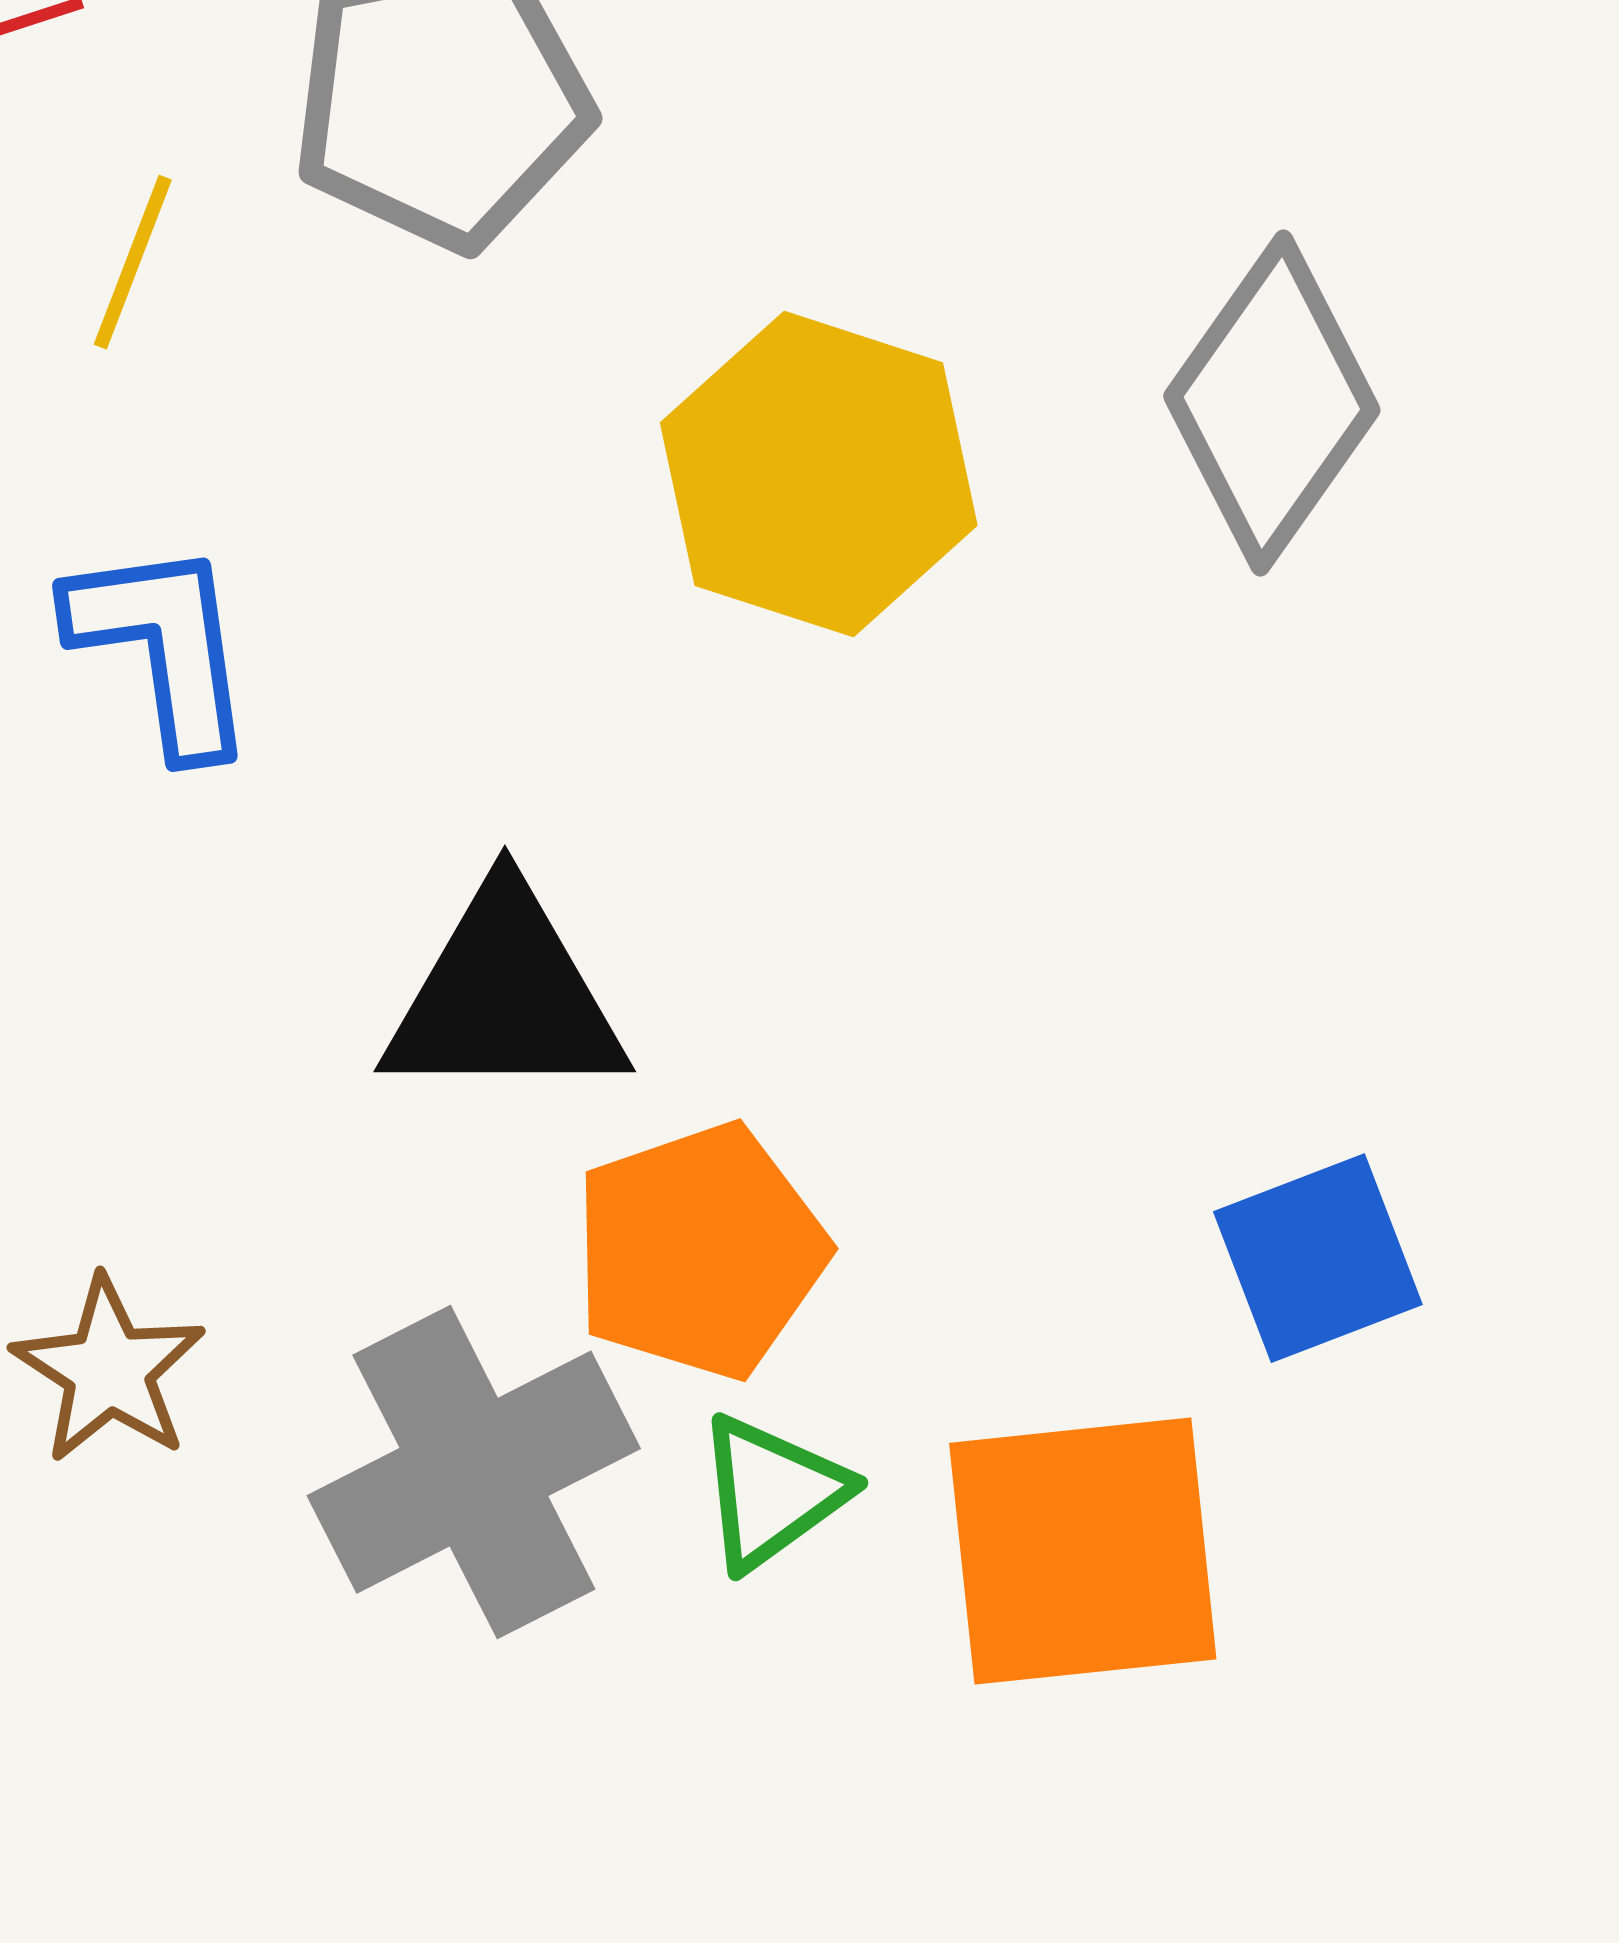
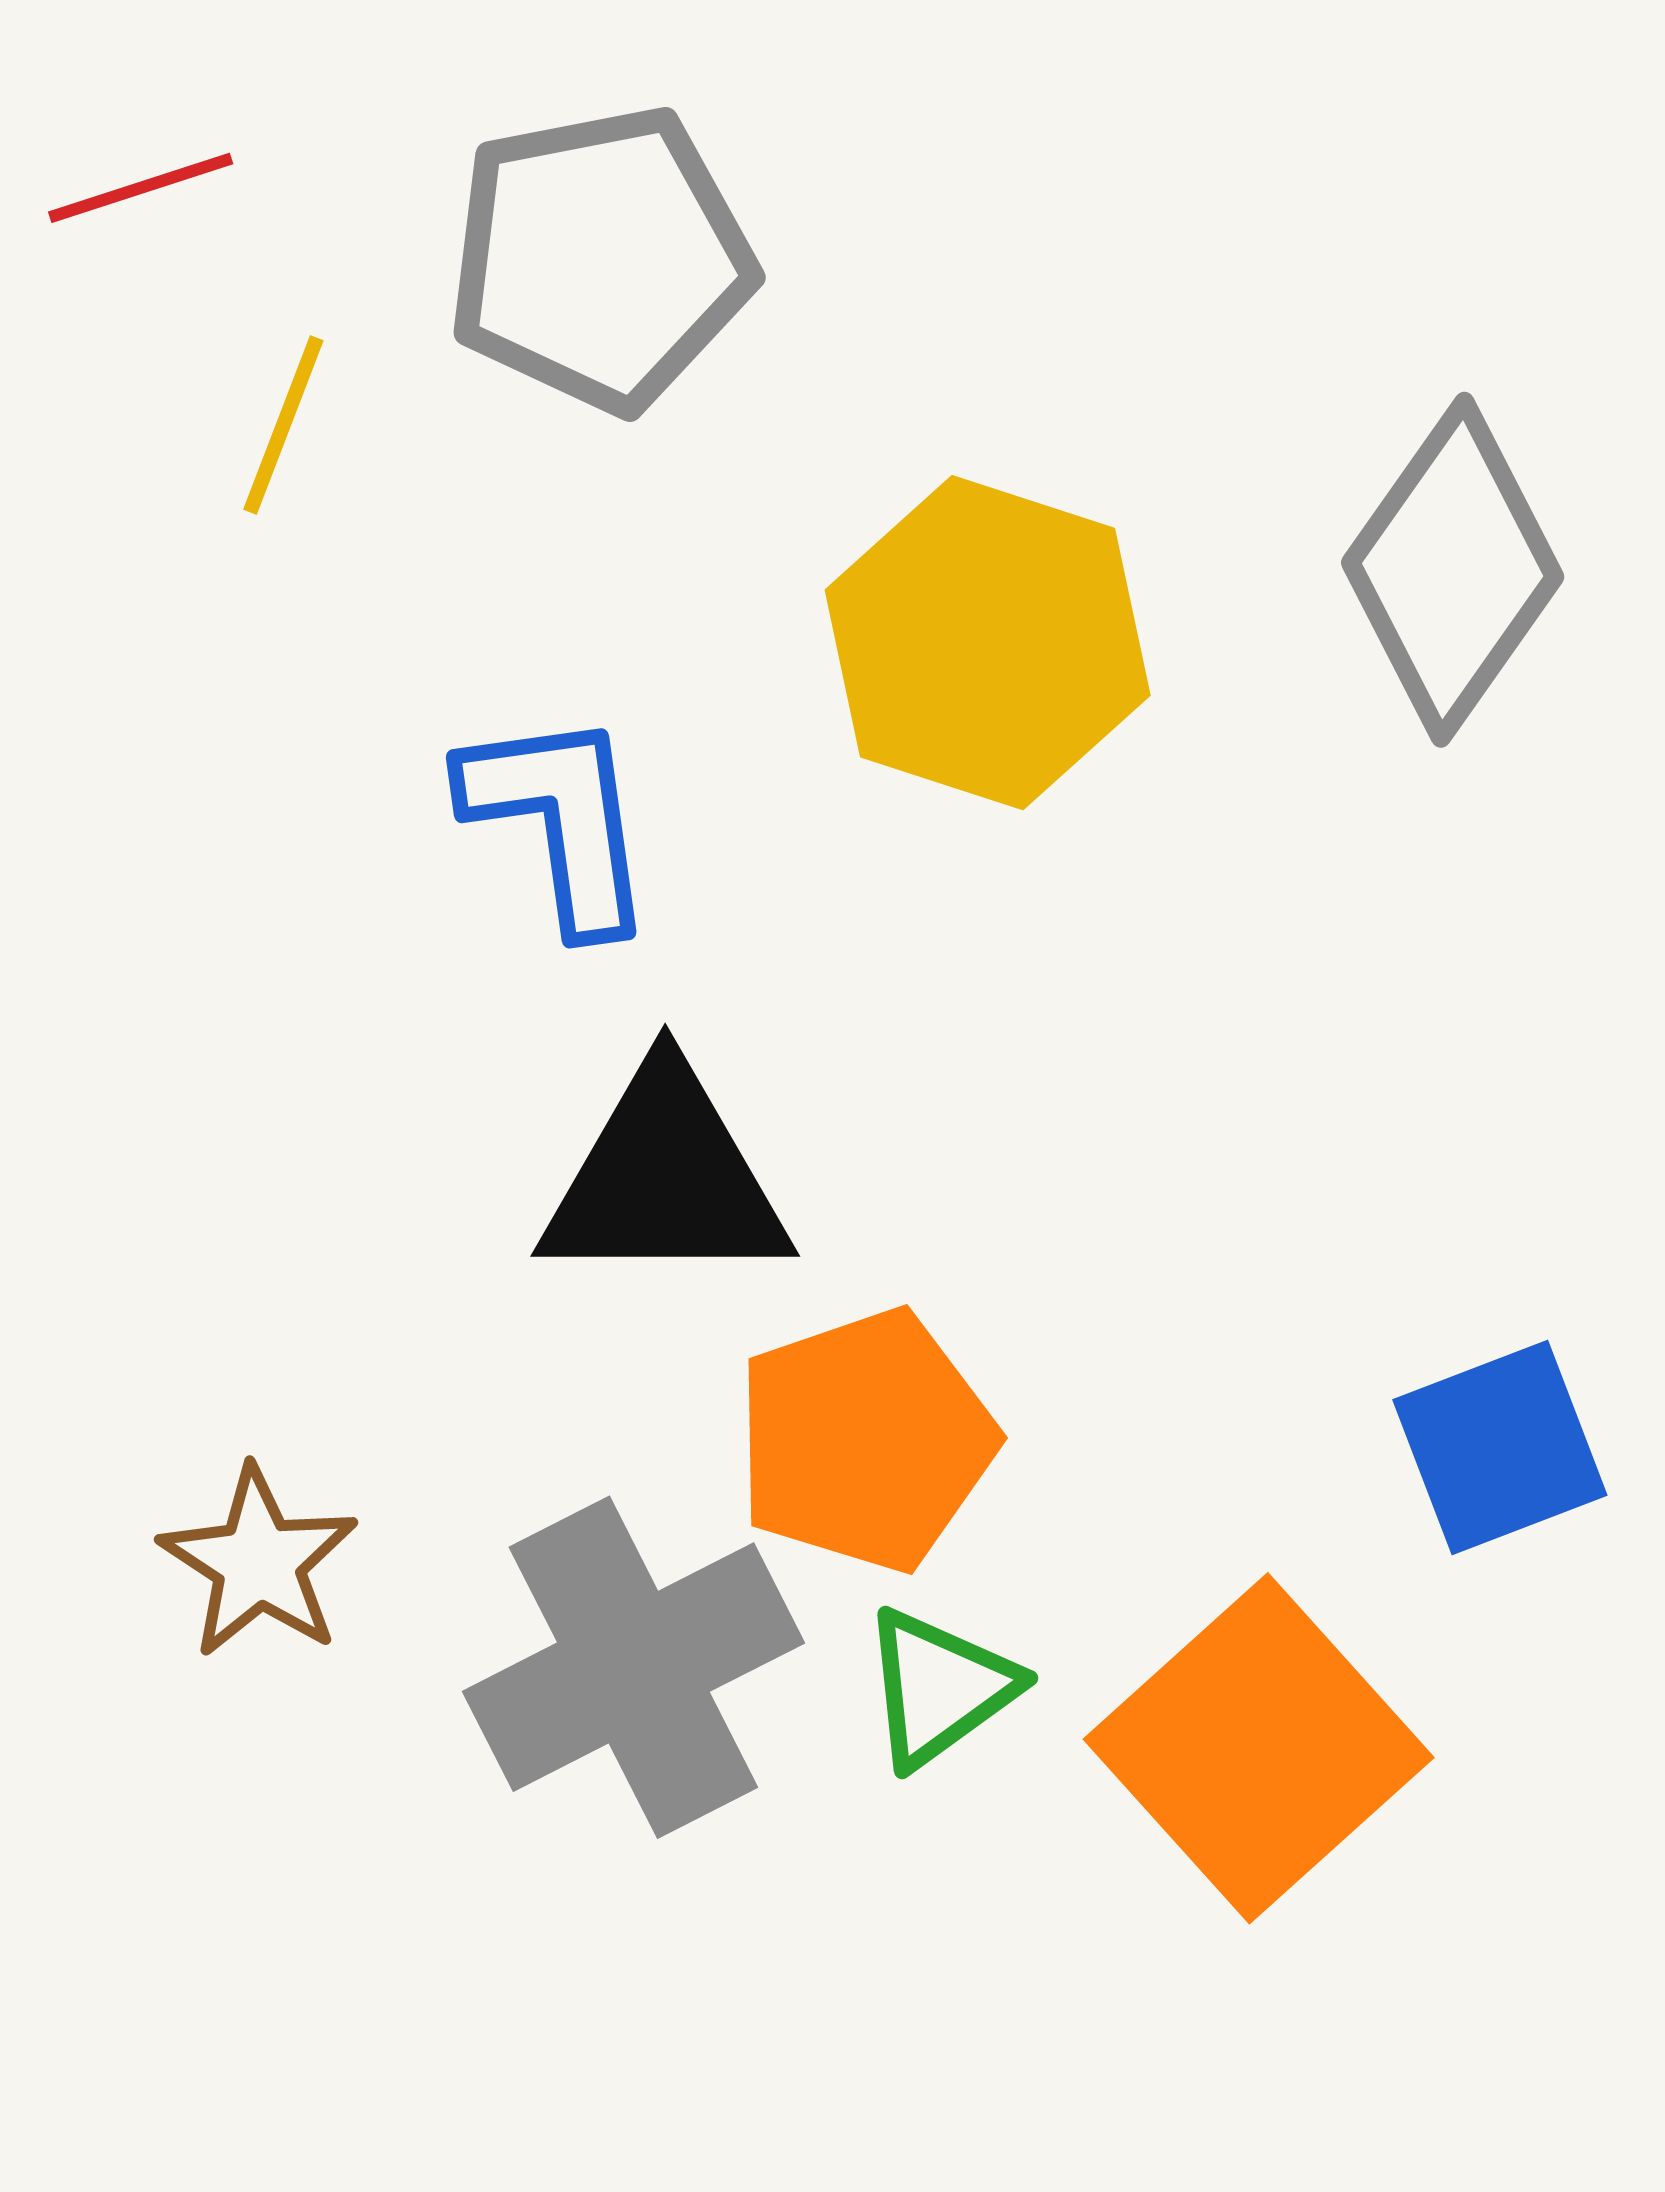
blue L-shape: (163, 647) -> (559, 820), moved
orange square: (1083, 1551) -> (1259, 1748), turned -36

